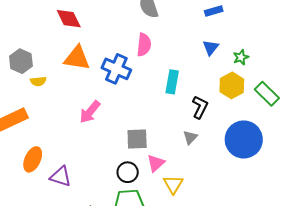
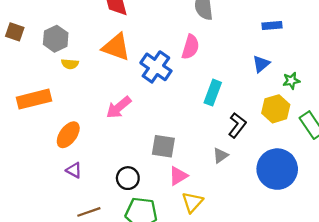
orange ellipse: (33, 159) -> (68, 135), moved
black circle: (128, 172) -> (128, 178), moved
purple triangle: (61, 176) -> (74, 170), size x0.7

